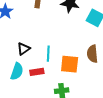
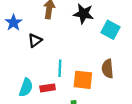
black triangle: (24, 49) -> (35, 40), moved

